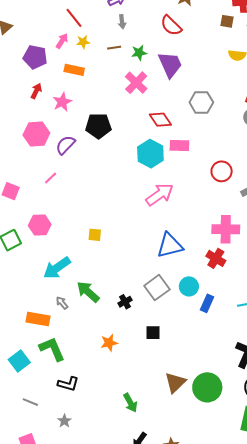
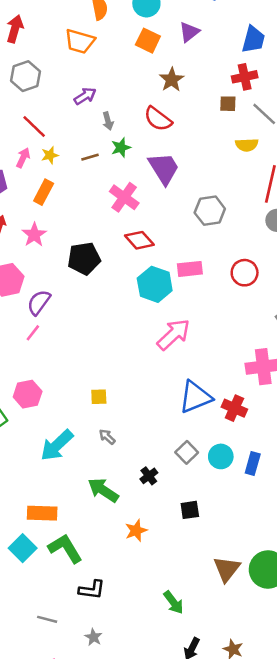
gray arrow: (122, 22) -> (108, 121), moved
green star: (139, 53) -> (121, 147), moved
orange rectangle: (74, 70) -> (44, 192), turned -66
red diamond: (160, 120) -> (139, 240), moved
purple semicircle: (65, 145) -> (39, 302), moved
red circle: (222, 171) -> (245, 273), moved
red cross: (216, 258) -> (234, 408), moved
cyan circle: (189, 286) -> (221, 456), moved
gray square: (157, 288) -> (187, 452), size x0.7
green arrow: (88, 292) -> (103, 490), moved
gray arrow: (62, 303) -> (107, 437), moved
cyan square: (19, 361) -> (23, 548), moved

